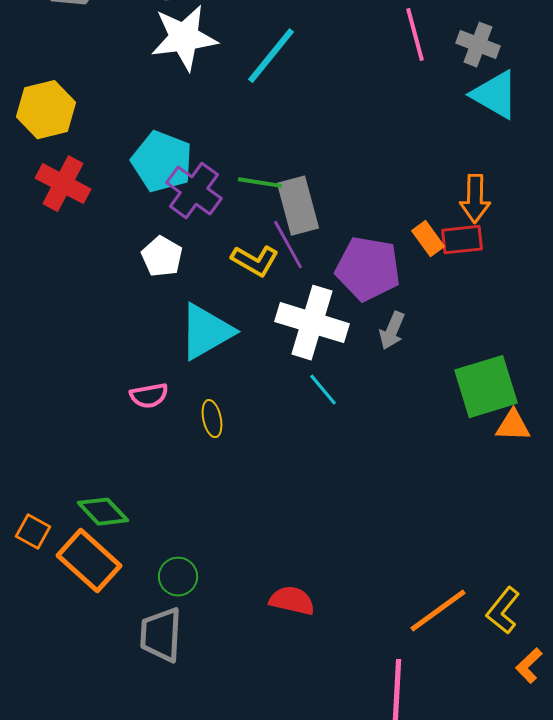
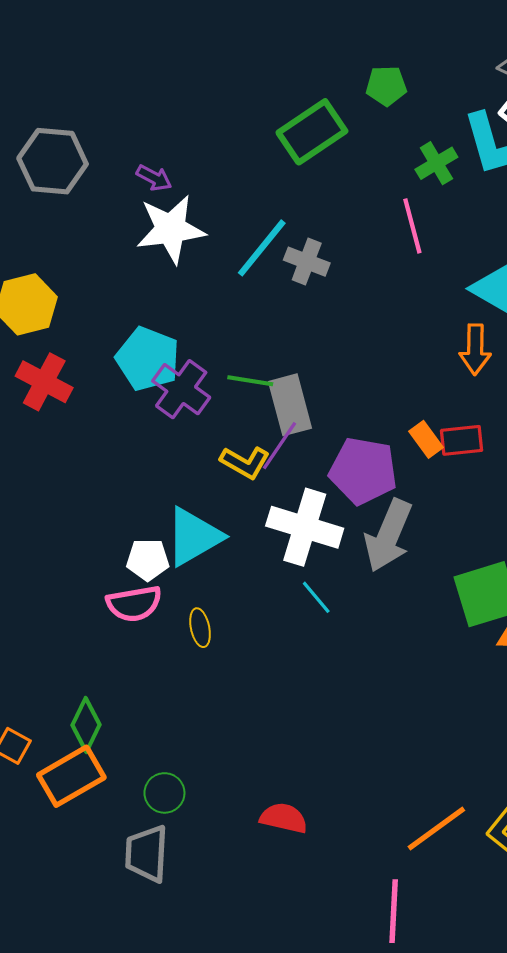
gray cross: (478, 45) -> (307, 262), moved
orange arrow: (475, 199) -> (475, 349), moved
purple line: (288, 245) -> (280, 446), turned 63
white pentagon: (162, 257) -> (148, 560), moved, turned -30
gray arrow: (392, 331) -> (388, 536), size x1.8
pink semicircle: (149, 396) -> (134, 604), size x1.4
green diamond: (103, 512) -> (86, 725), turned 69
orange rectangle: (89, 561) -> (71, 776), turned -72

